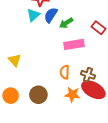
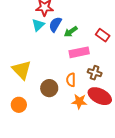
yellow triangle: (15, 60) -> (22, 70), size x1.5
brown cross: (88, 75) -> (95, 73), moved
brown circle: (38, 95) -> (49, 88), moved

